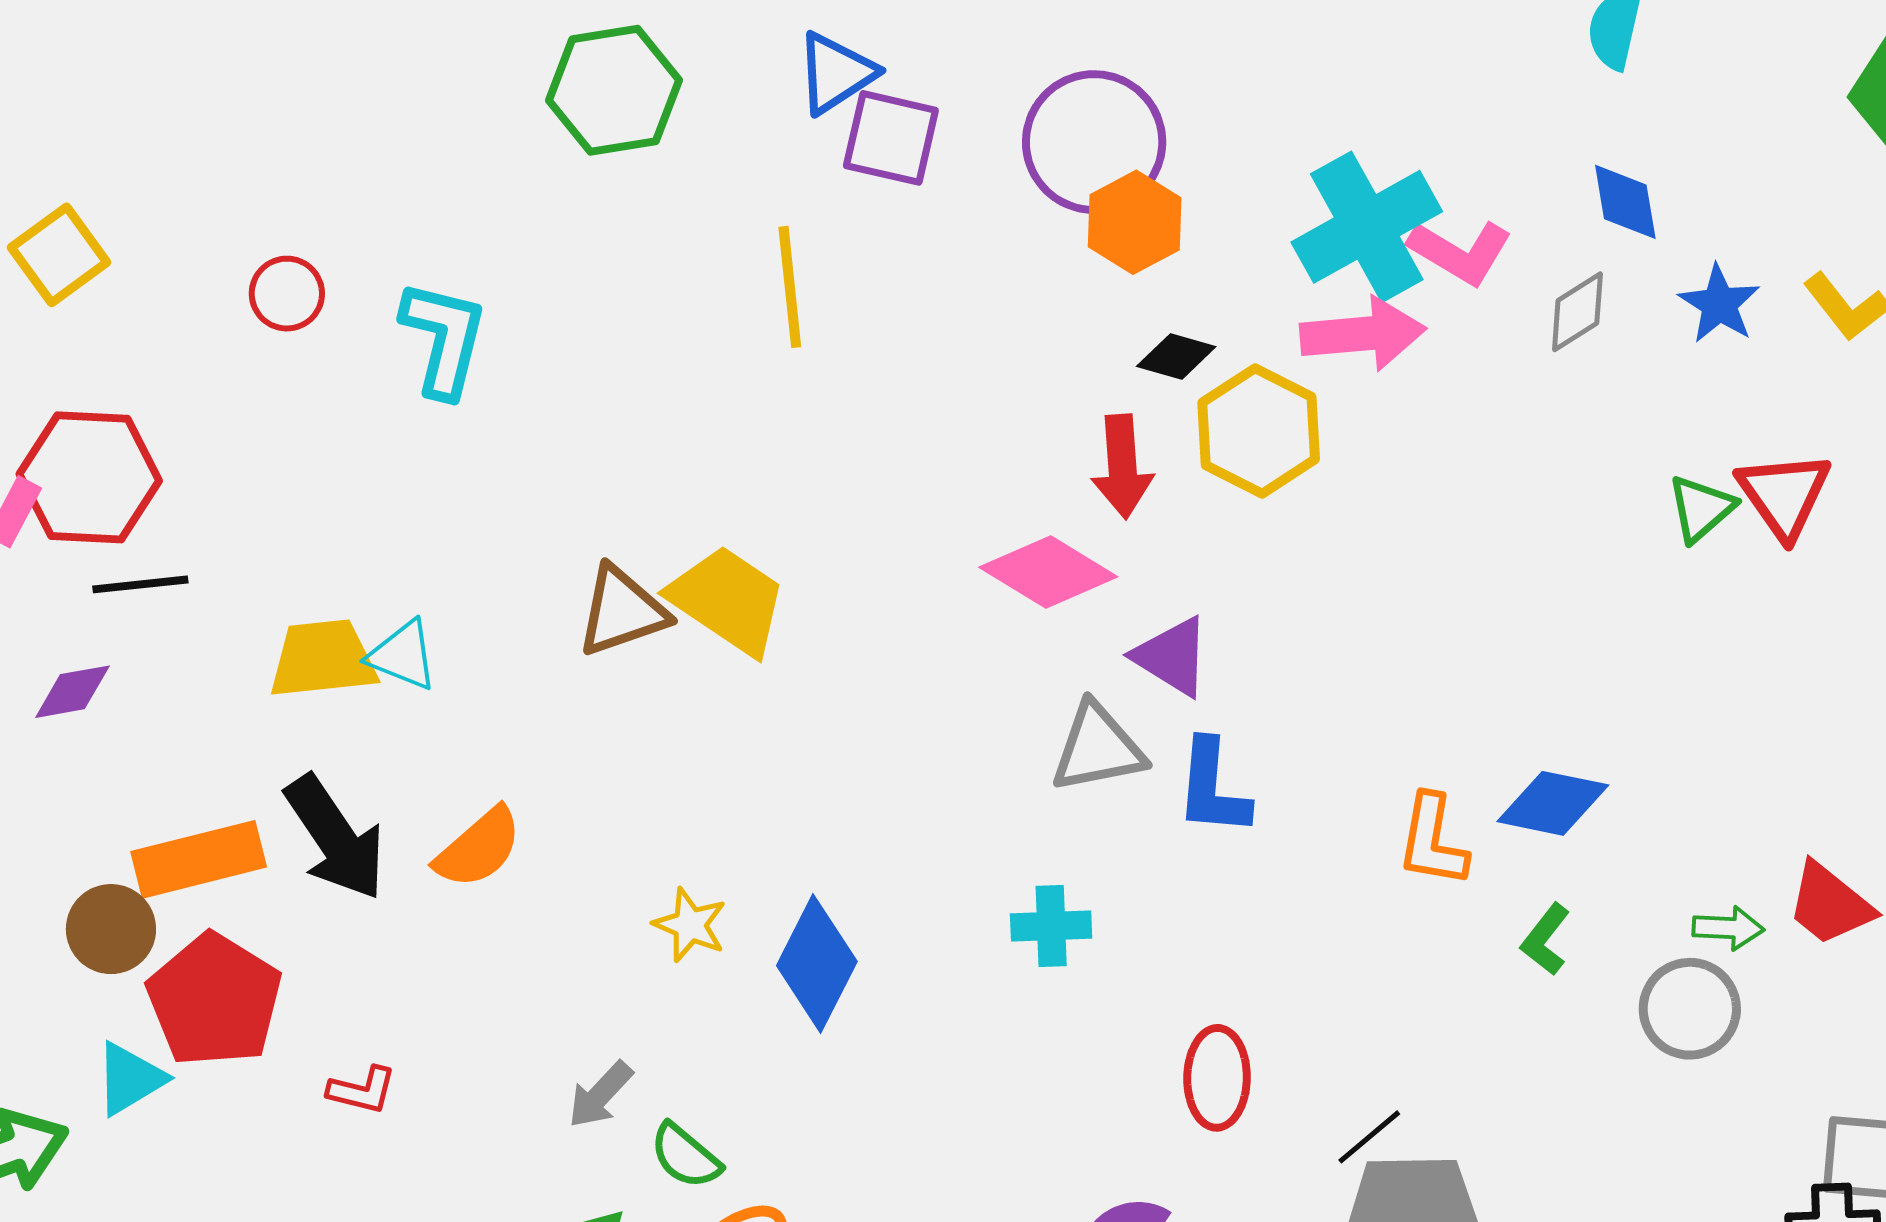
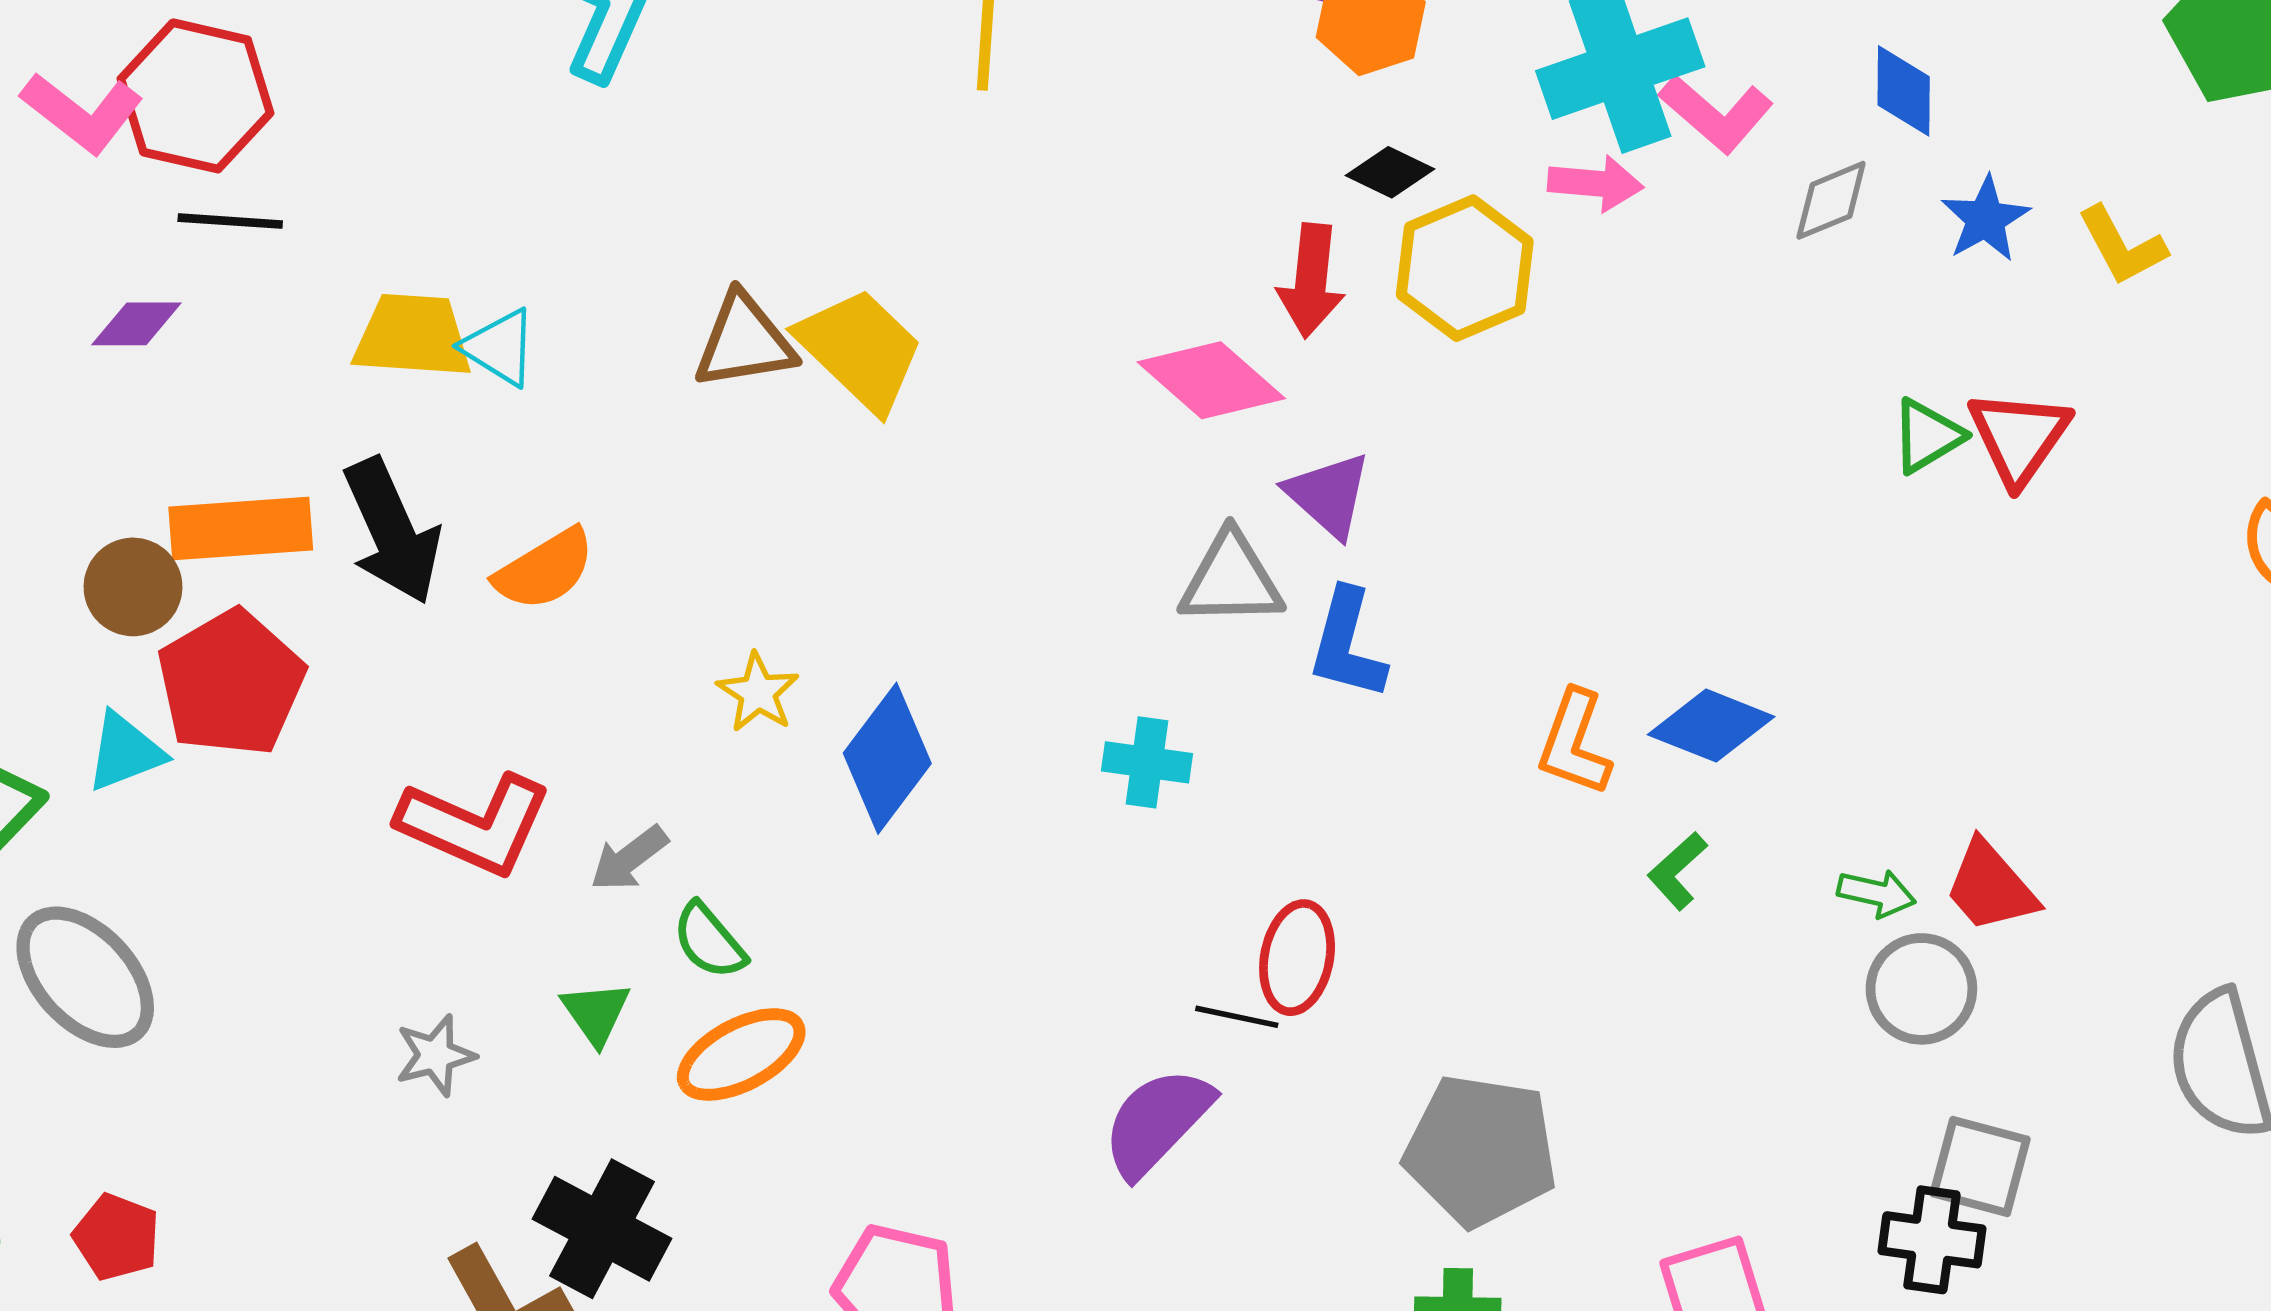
pink arrow: (1363, 334) -> (1596, 183), size x0.7
gray circle: (1690, 1009) -> (1921, 989), moved
red L-shape: (362, 1090) -> (475, 824), moved, size x2.0
black line: (1369, 1137) -> (1237, 1017), moved, turned 42

